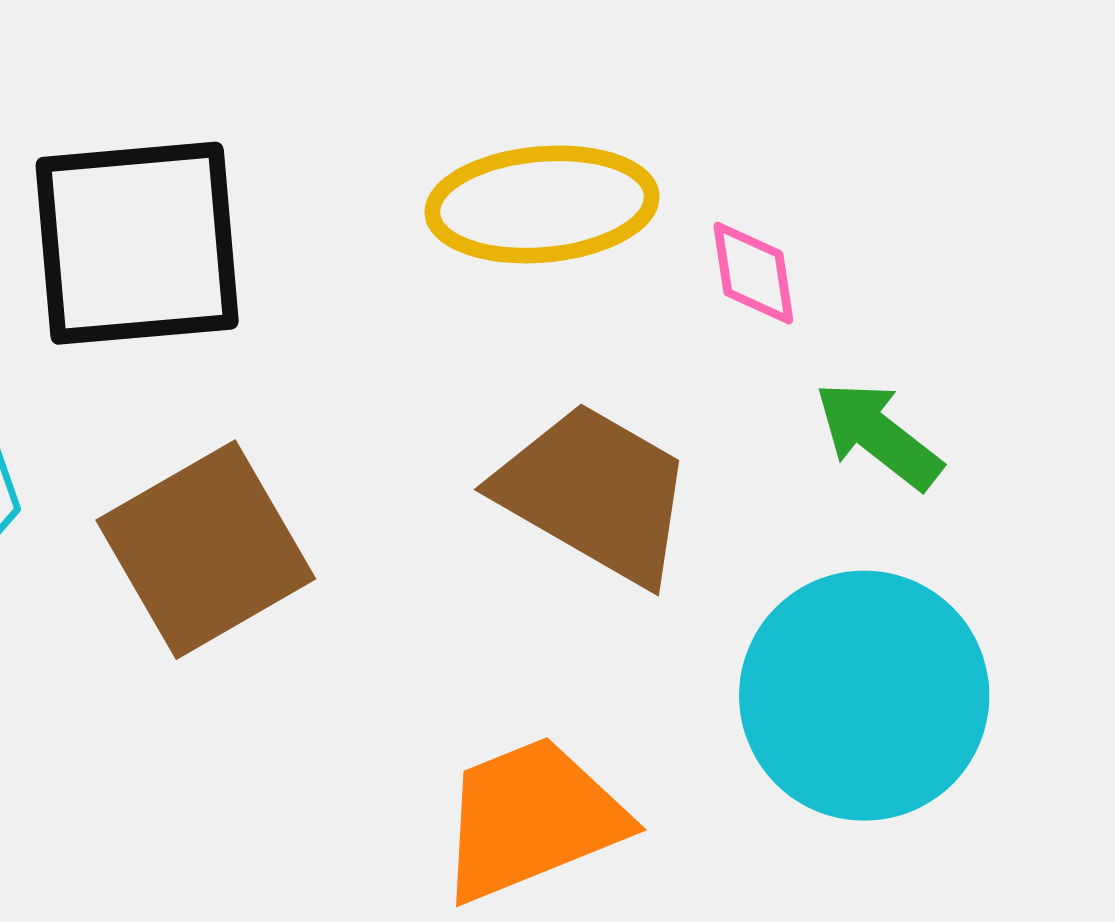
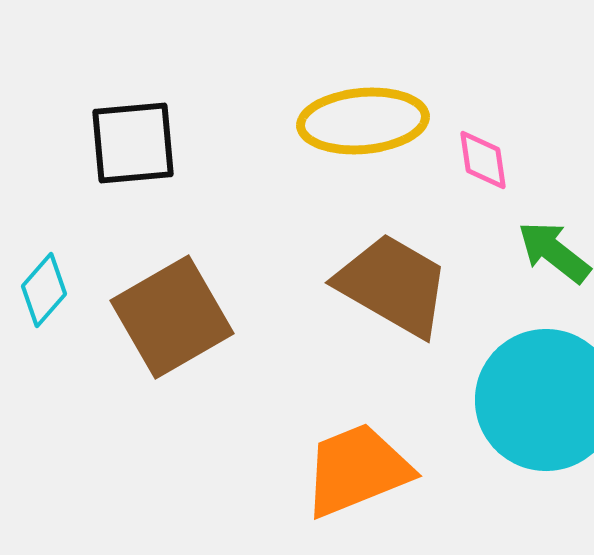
black square: (137, 243) -> (133, 143), size x0.7

